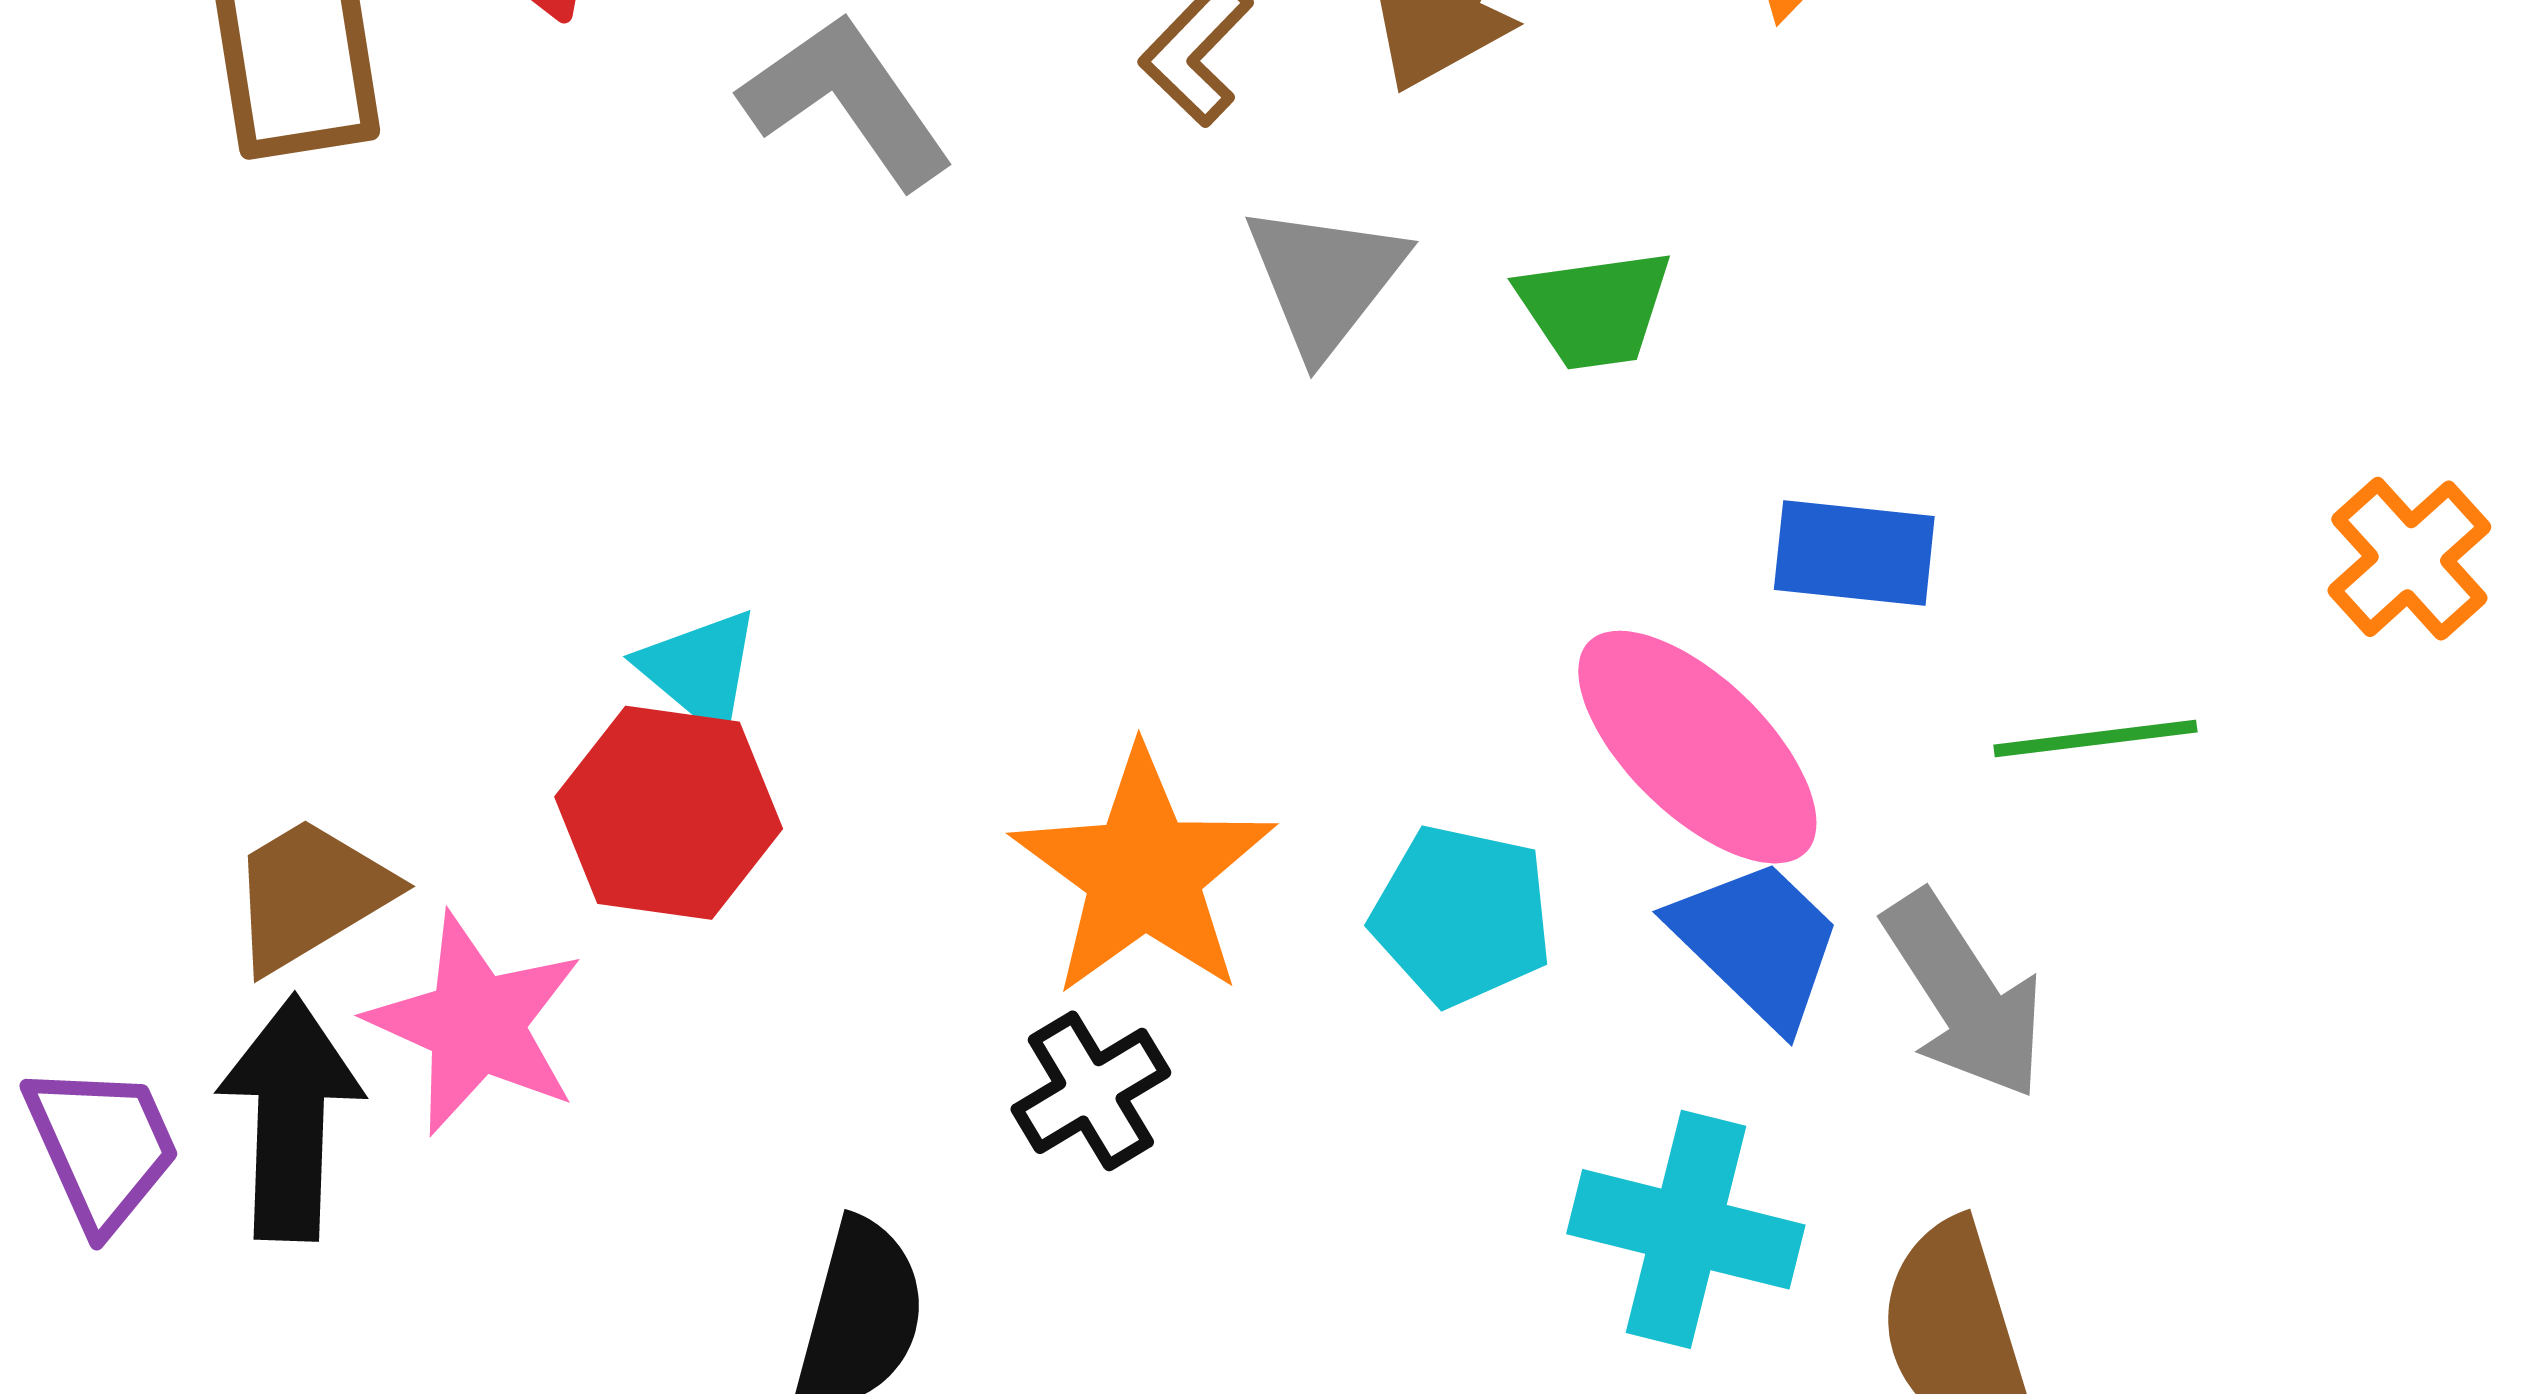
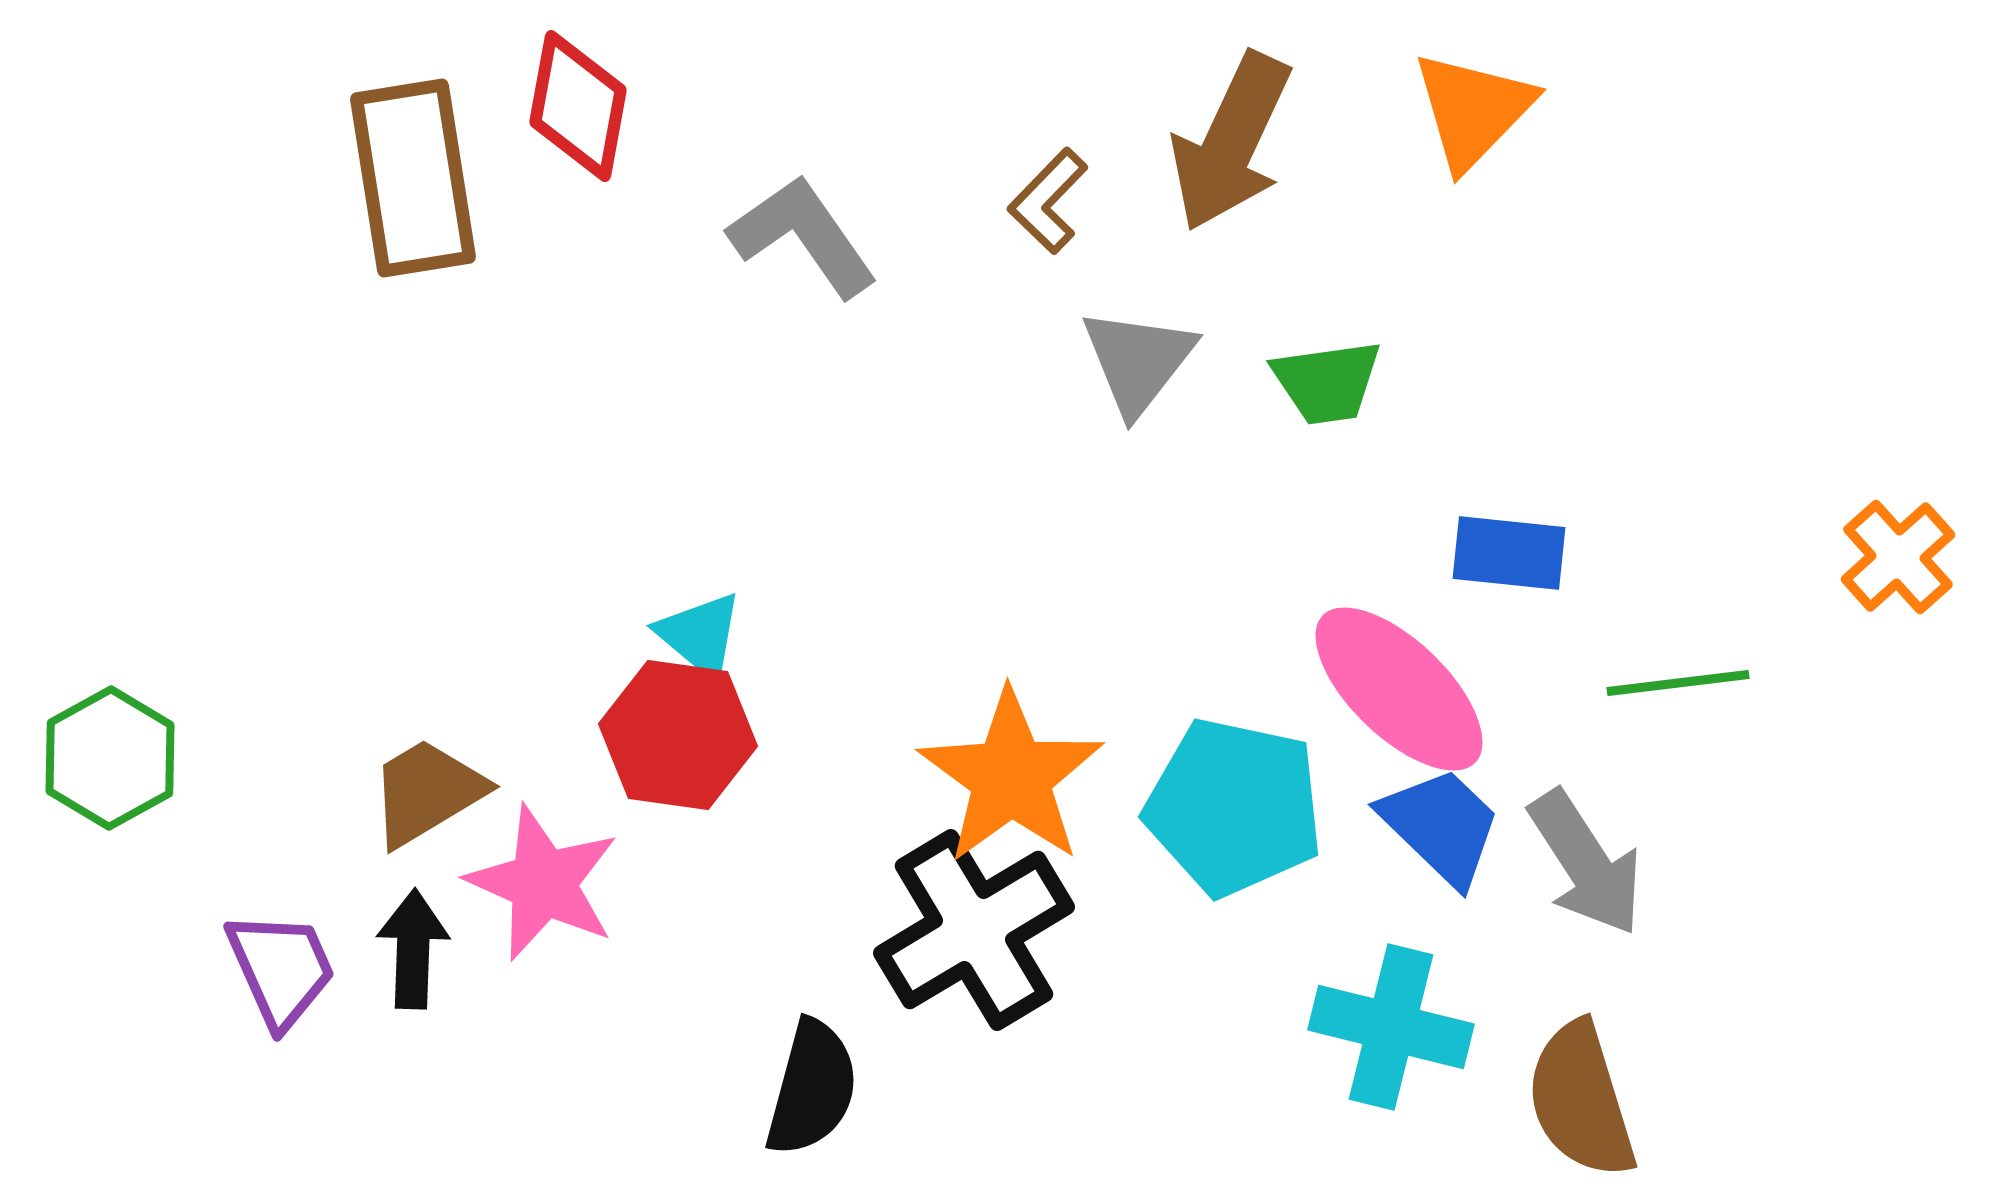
cyan pentagon: (1462, 915) -> (1234, 807), size x1.4
black cross: (1091, 1091) -> (974, 930), size x1.8
black arrow: (290, 1118) -> (413, 949), size x0.7

